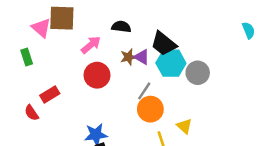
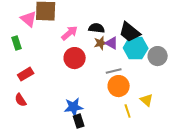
black semicircle: (121, 27) -> (97, 28), moved
gray line: (144, 91) -> (114, 71), turned 42
red rectangle: (50, 95) -> (26, 74), moved
red semicircle: (32, 113) -> (21, 100), moved

